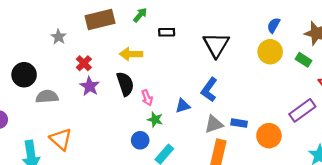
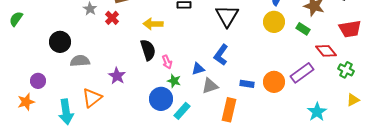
red cross: (84, 63) -> (112, 18), moved
purple star: (90, 86) -> (117, 76), moved
gray triangle: (214, 124) -> (210, 86), moved
orange circle: (269, 136) -> (274, 82), moved
orange triangle: (61, 139) -> (92, 98), turned 40
blue circle: (140, 140) -> (161, 99), size x1.5

